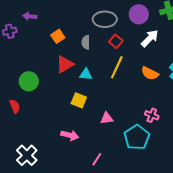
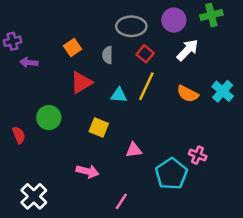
purple arrow: (30, 16) -> (29, 63), moved
cyan triangle: (86, 74) -> (119, 95), moved
green circle: (29, 81) -> (49, 118), moved
pink cross: (152, 115) -> (198, 155), moved

